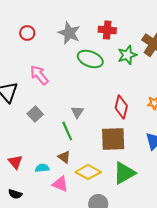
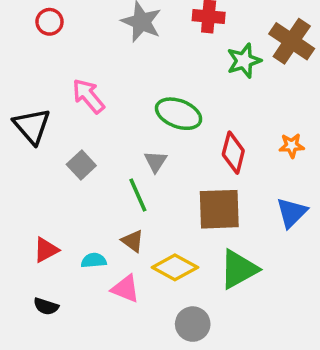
red circle: (27, 33) -> (49, 22), moved
green ellipse: (90, 59) -> (179, 114), moved
red triangle: (15, 162) -> (46, 250), turned 42

